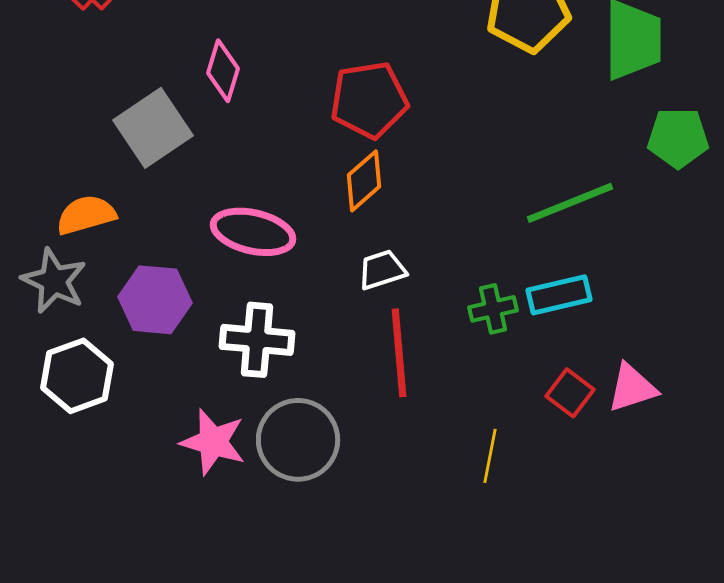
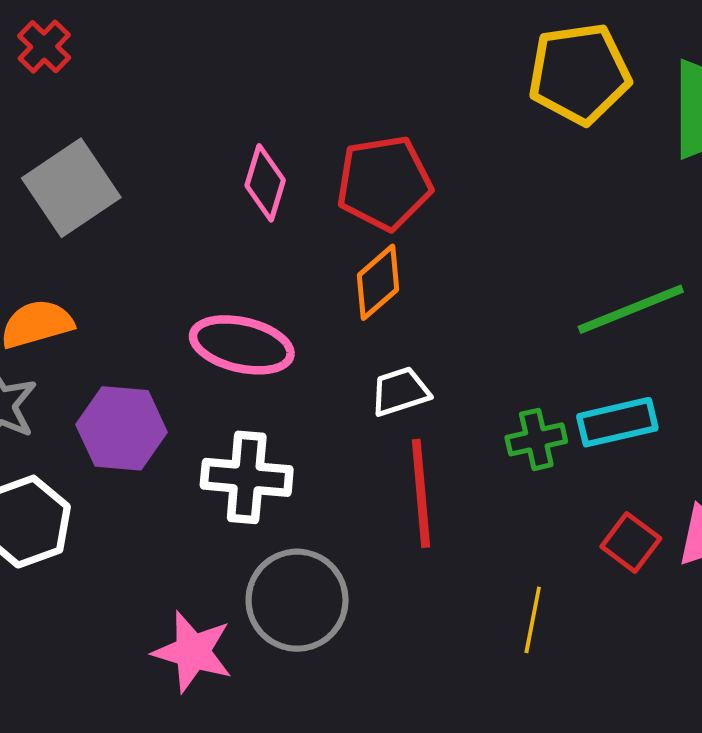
pink diamond: (223, 71) -> (265, 183), moved
gray square: (153, 128) -> (71, 188), moved
pink star: (213, 442) -> (193, 652), moved

